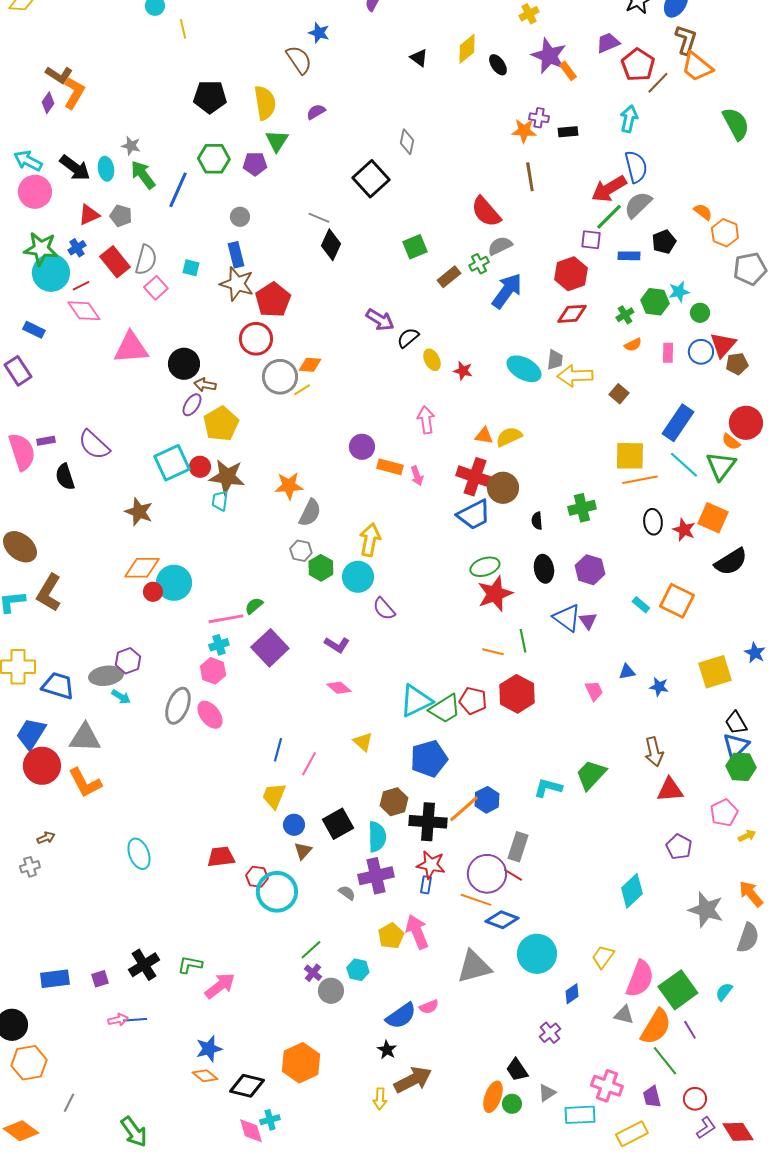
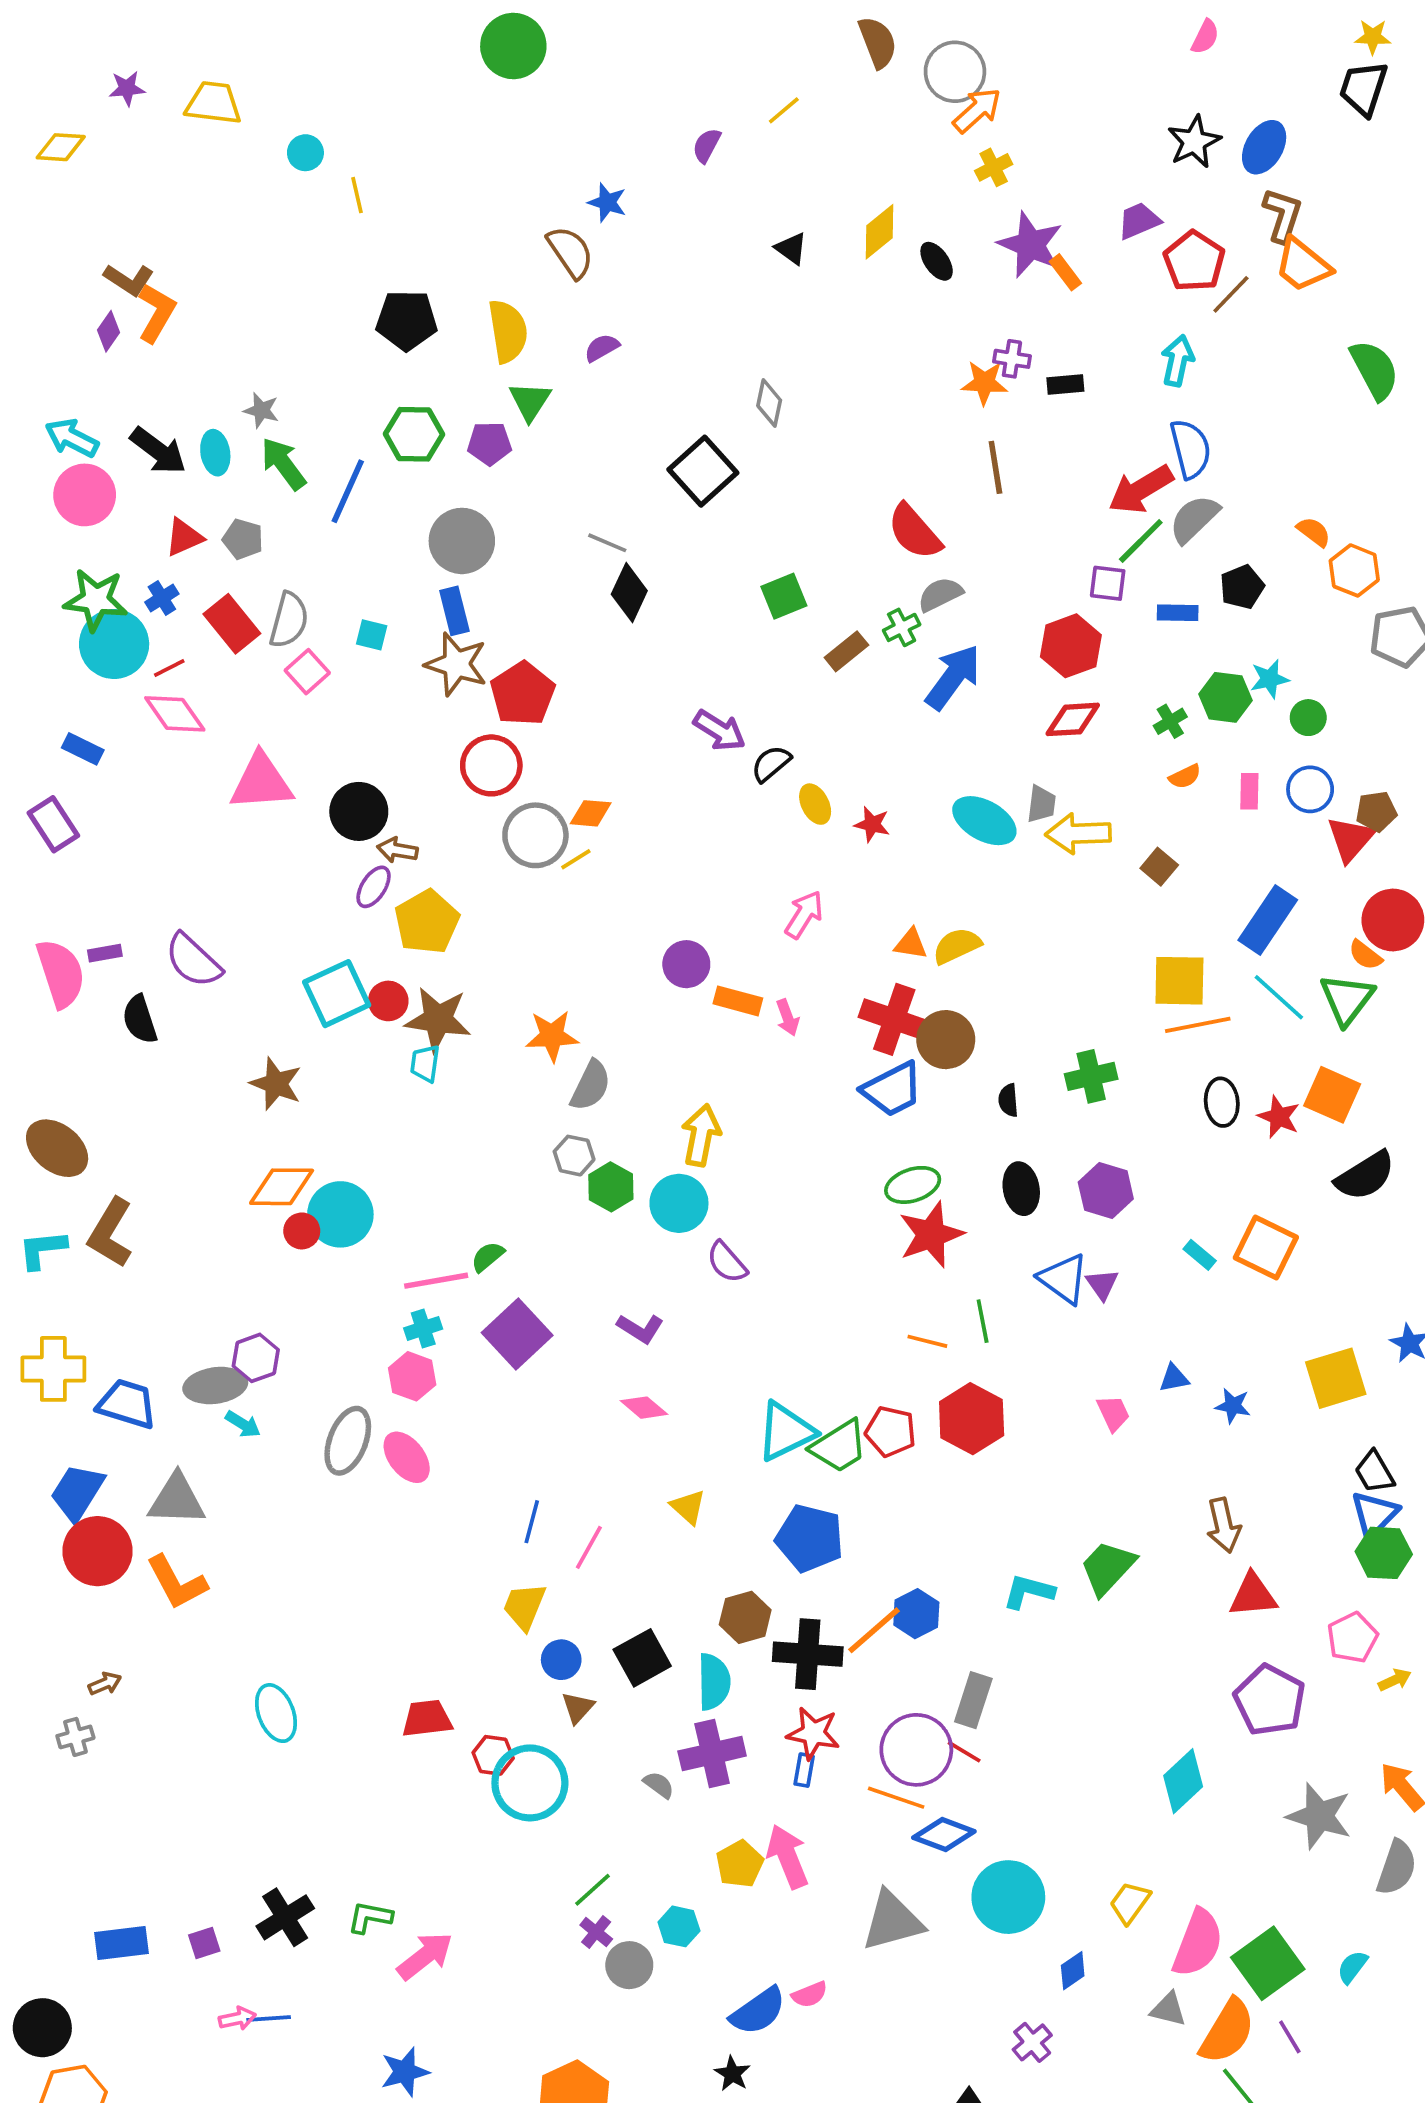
gray circle: (240, 217) -> (462, 541), size x1.8
red triangle: (723, 345) -> (1351, 839), moved
pink arrow: (426, 420) -> (804, 914), turned 40
blue pentagon: (429, 759) -> (810, 1538), turned 30
purple pentagon: (679, 847) -> (1270, 1700), size x1.5

